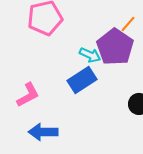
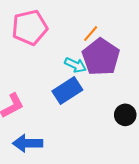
orange line: (128, 24) -> (91, 34), moved

